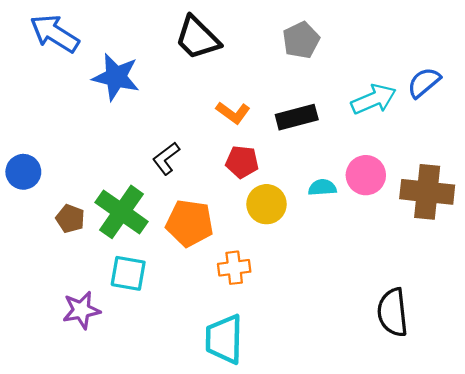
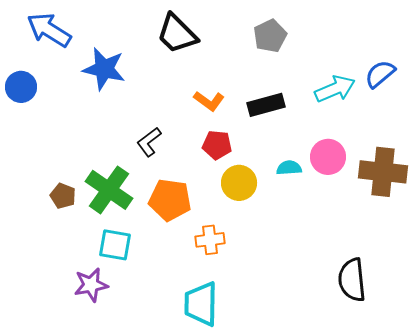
blue circle: (23, 172) -> (21, 87), moved
purple star: (81, 310) -> (91, 285), moved

